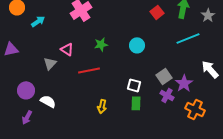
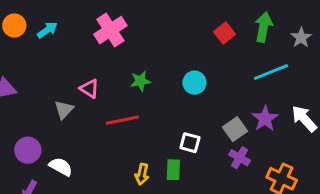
cyan arrow: (38, 21) -> (47, 30), moved
purple star: (184, 83) -> (265, 119), moved
green rectangle: (136, 103) -> (173, 170), moved

